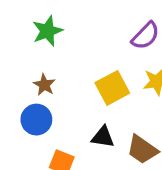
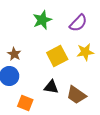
green star: (47, 31) -> (42, 20), moved

